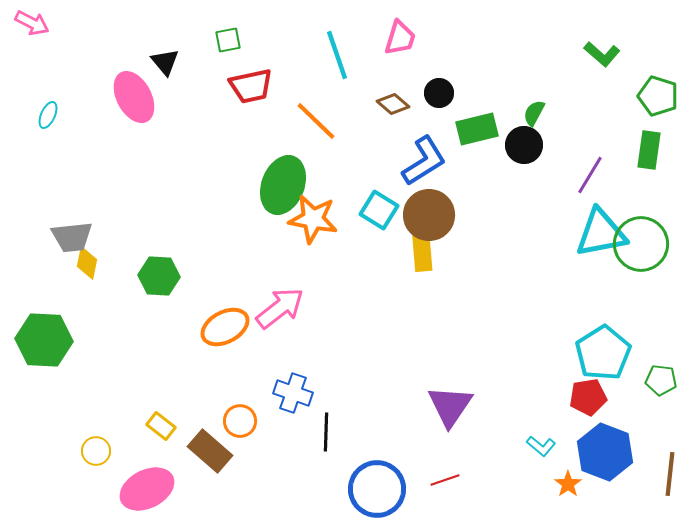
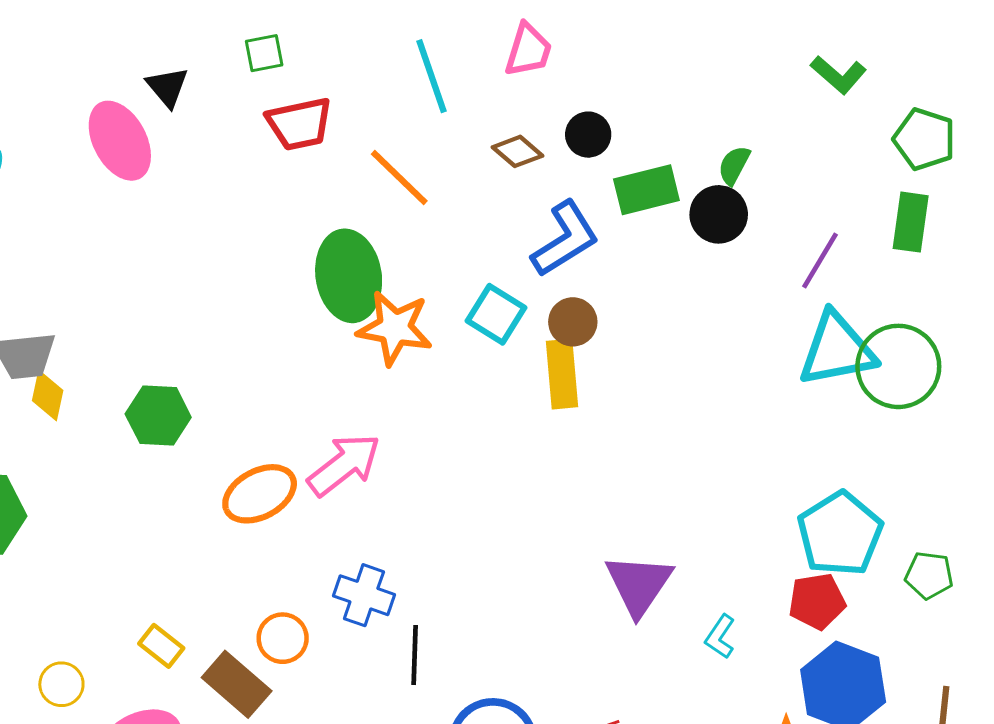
green ellipse: (283, 185) -> (349, 276), turned -30
brown circle: (429, 215) -> (573, 322), size x0.6
purple triangle: (450, 406) -> (639, 584), moved
cyan L-shape: (541, 446) -> (720, 637), moved, turned 84

